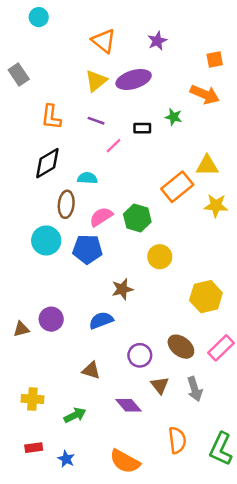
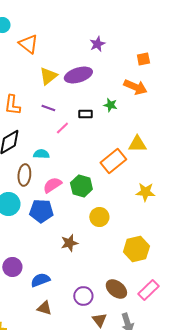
orange triangle: (104, 41) -> (28, 44), moved
yellow star: (216, 206) -> (145, 192), moved
blue semicircle: (101, 320) -> (40, 280), moved

